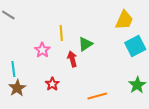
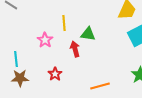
green triangle: (85, 44) -> (88, 34), turned 42
brown star: (17, 88) -> (20, 78), turned 30

